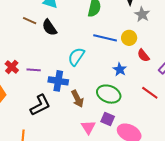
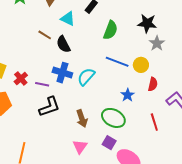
red semicircle: (143, 55) -> (153, 84), turned -136
blue cross: (58, 81) -> (62, 73), moved
red line: (150, 93) -> (154, 122), turned 30
black L-shape: (40, 105) -> (49, 107), moved
pink triangle: (88, 127) -> (80, 147), moved

